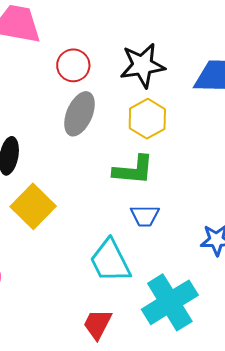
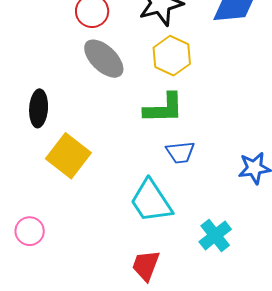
gray ellipse: (80, 114) -> (104, 59), turned -63
cyan cross: (170, 302) -> (215, 235), size x0.6

